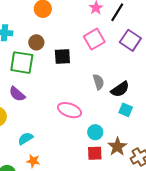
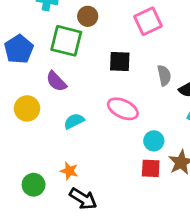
pink square: (94, 39) -> (148, 21), moved
black square: (62, 56) -> (120, 61), moved
cyan semicircle: (25, 138) -> (74, 121), moved

